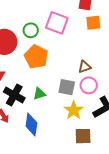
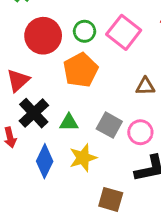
brown triangle: (85, 67) -> (145, 86), moved
yellow star: (74, 110) -> (83, 158), moved

